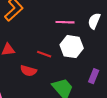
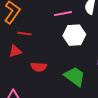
red line: (44, 54) -> (25, 34), moved

